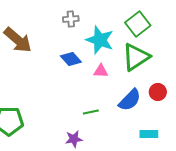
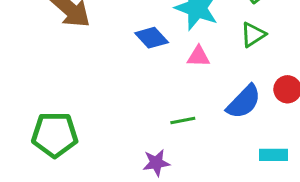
green triangle: (136, 57) -> (253, 35), size x0.6

